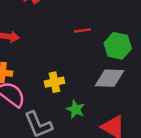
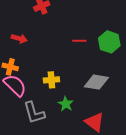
green hexagon: (118, 46) -> (109, 42), moved

